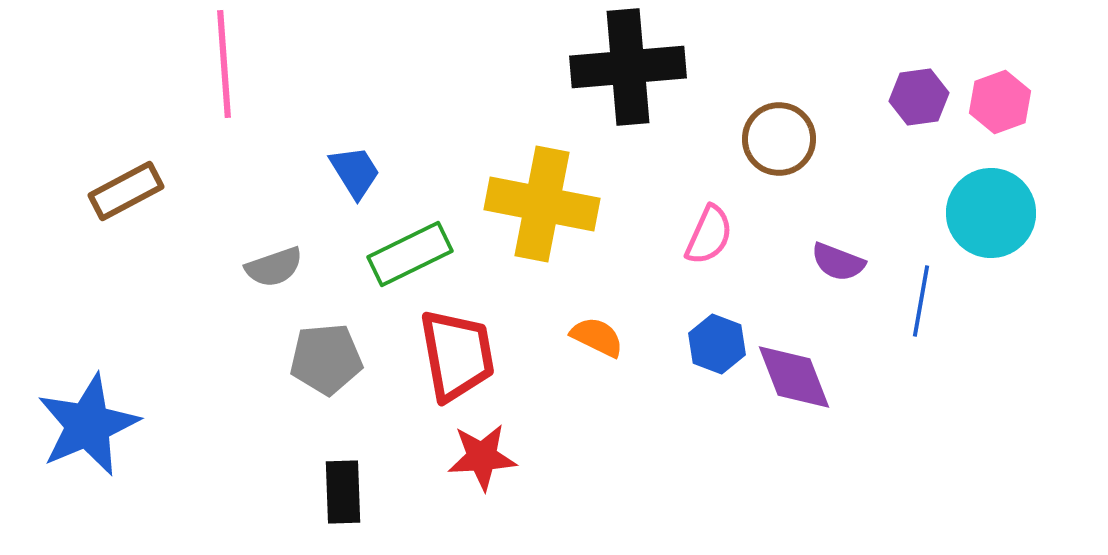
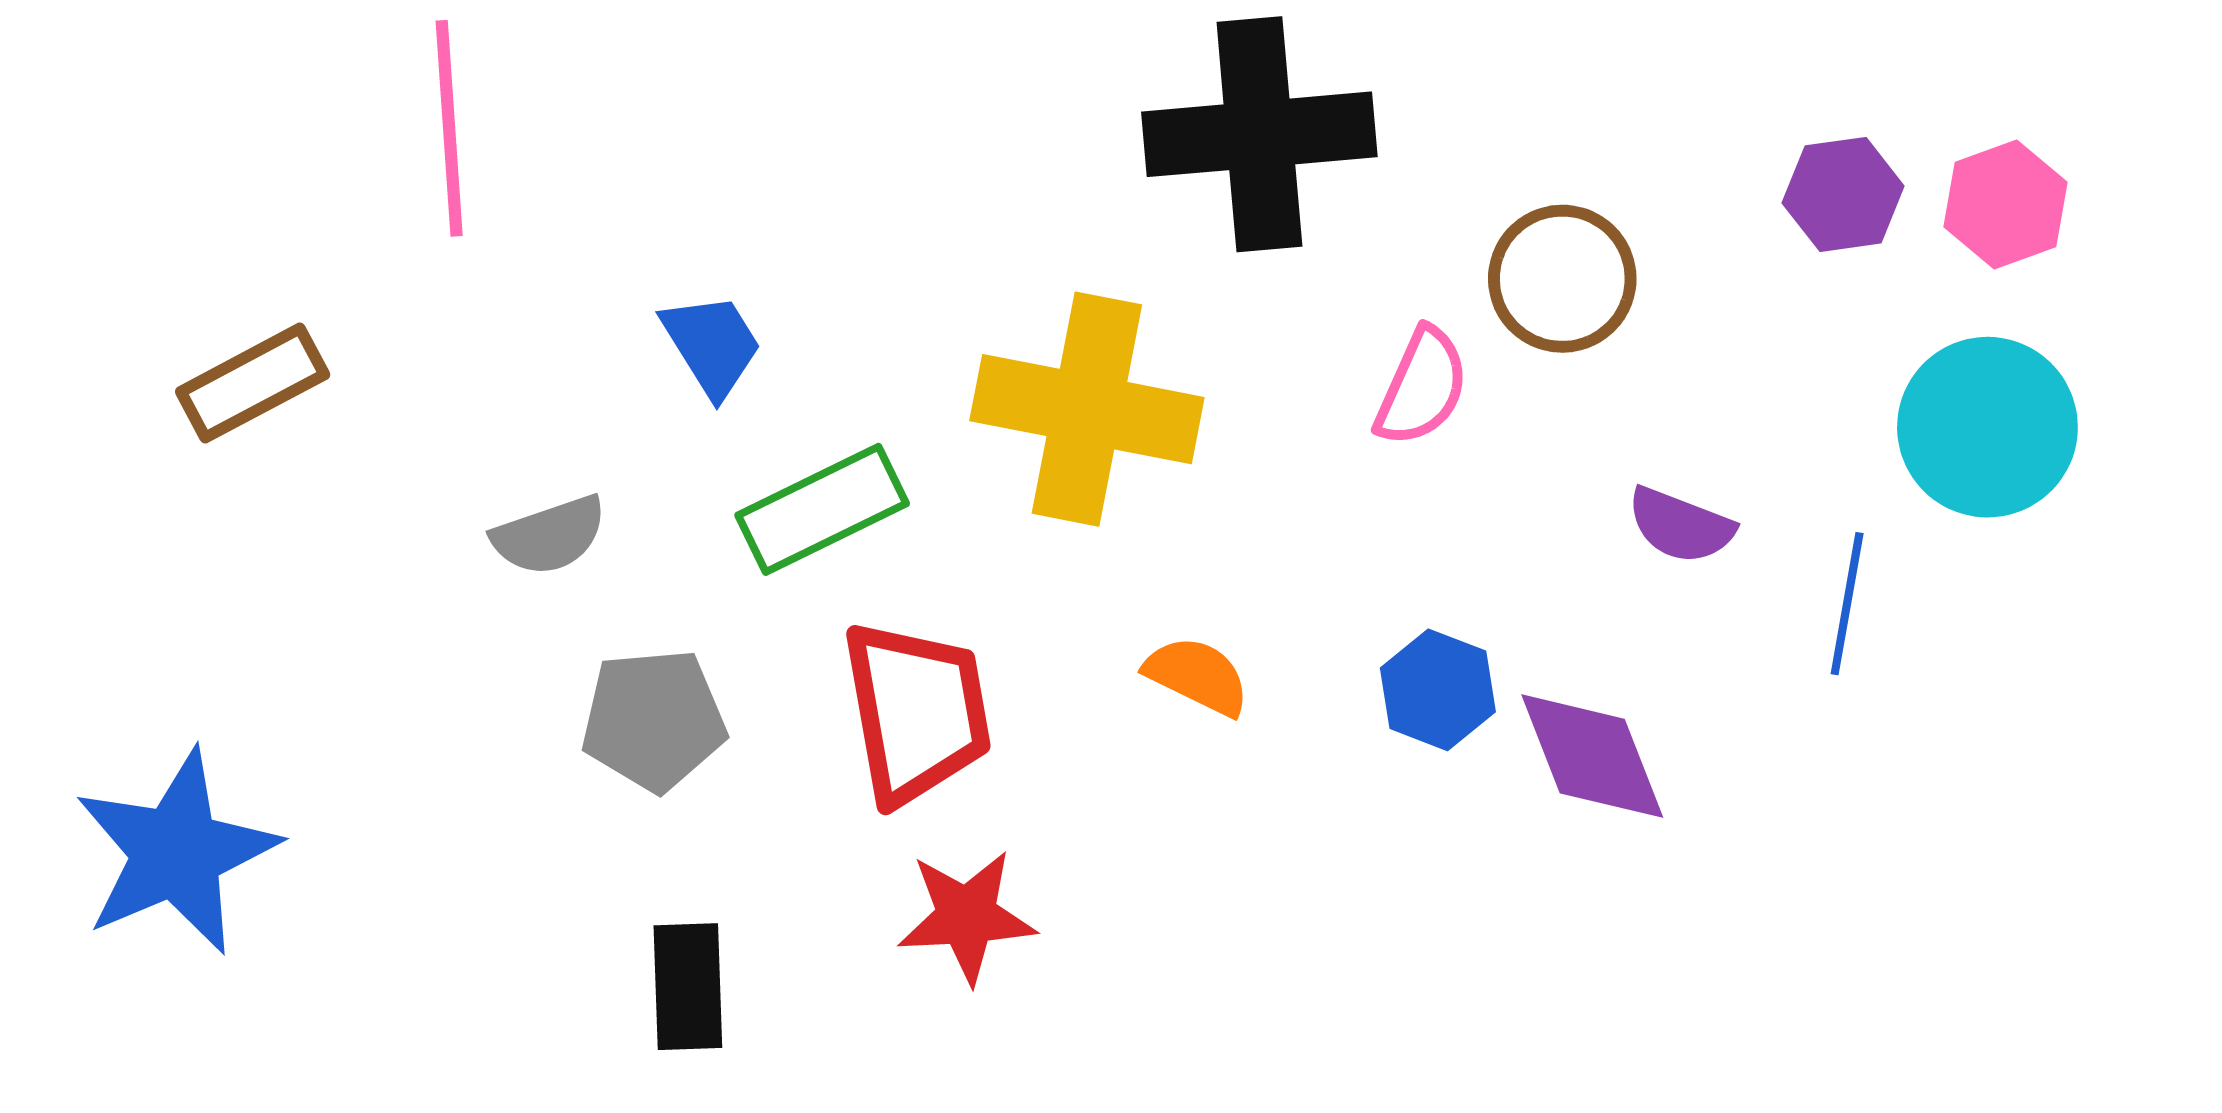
pink semicircle: (709, 235) -> (1422, 387), moved

